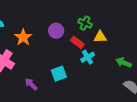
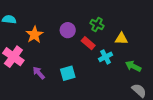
yellow triangle: (100, 37) -> (121, 39), moved
cyan cross: (88, 57) -> (106, 57), moved
purple arrow: (31, 84) -> (39, 73), moved

